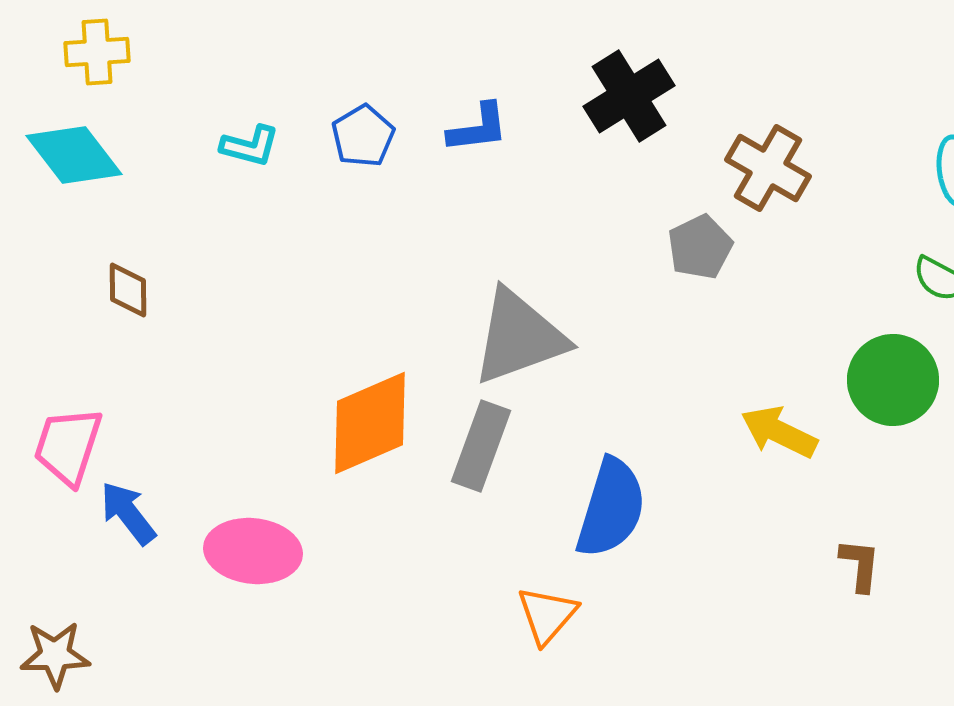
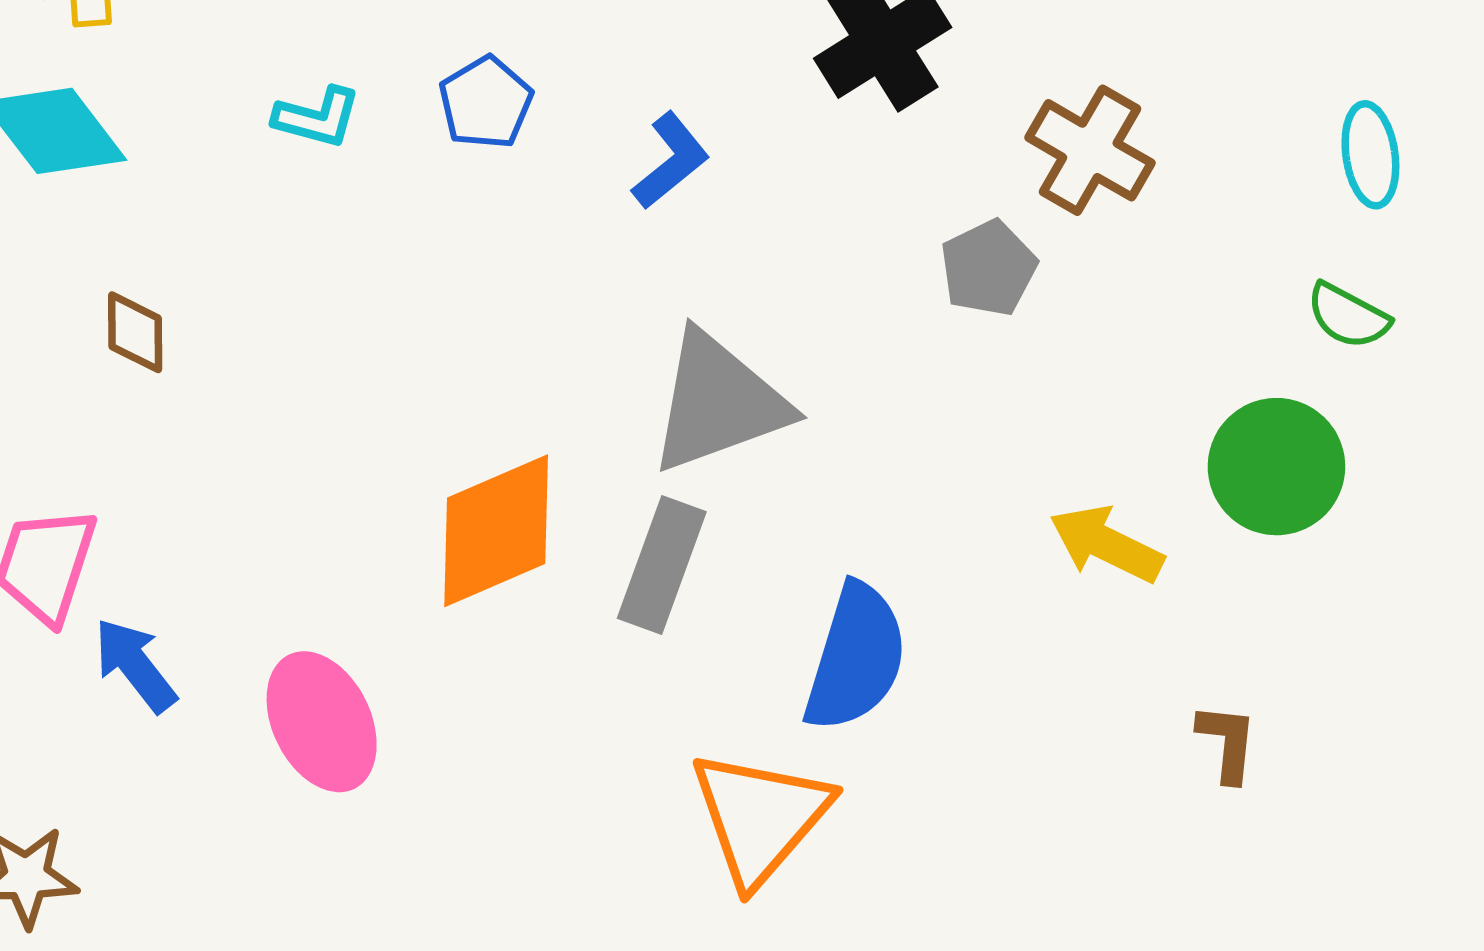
blue L-shape: (478, 128) -> (671, 161), moved, turned -32
pink ellipse: (253, 551) -> (322, 722), turned 58
orange triangle: (547, 615) -> (760, 817), size x1.6

